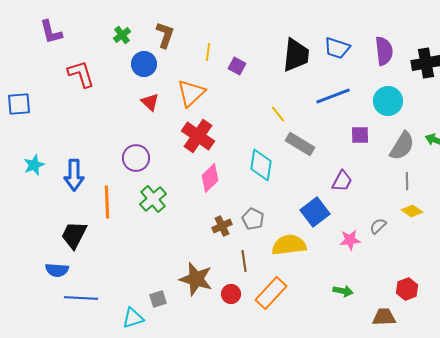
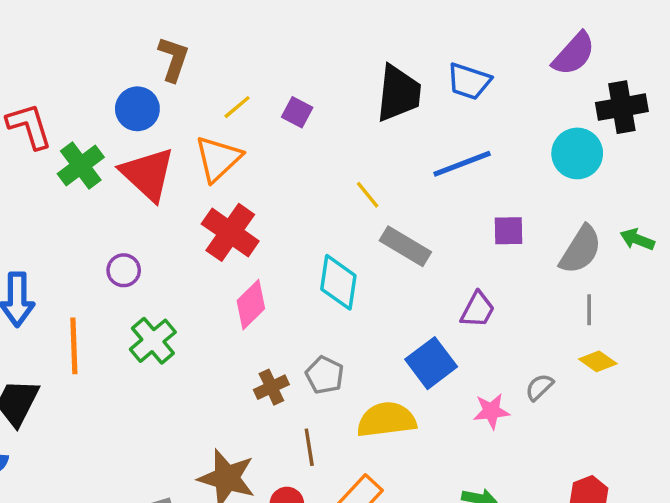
green cross: (122, 35) -> (81, 165), moved, size x1.5
purple semicircle: (384, 51) -> (574, 54), moved, turned 48
yellow line: (208, 52) -> (237, 107), moved, turned 42
cyan circle: (388, 101) -> (577, 153), moved
red triangle: (150, 102) -> (148, 174), size x1.8
purple circle: (136, 158) -> (124, 270), size x0.7

